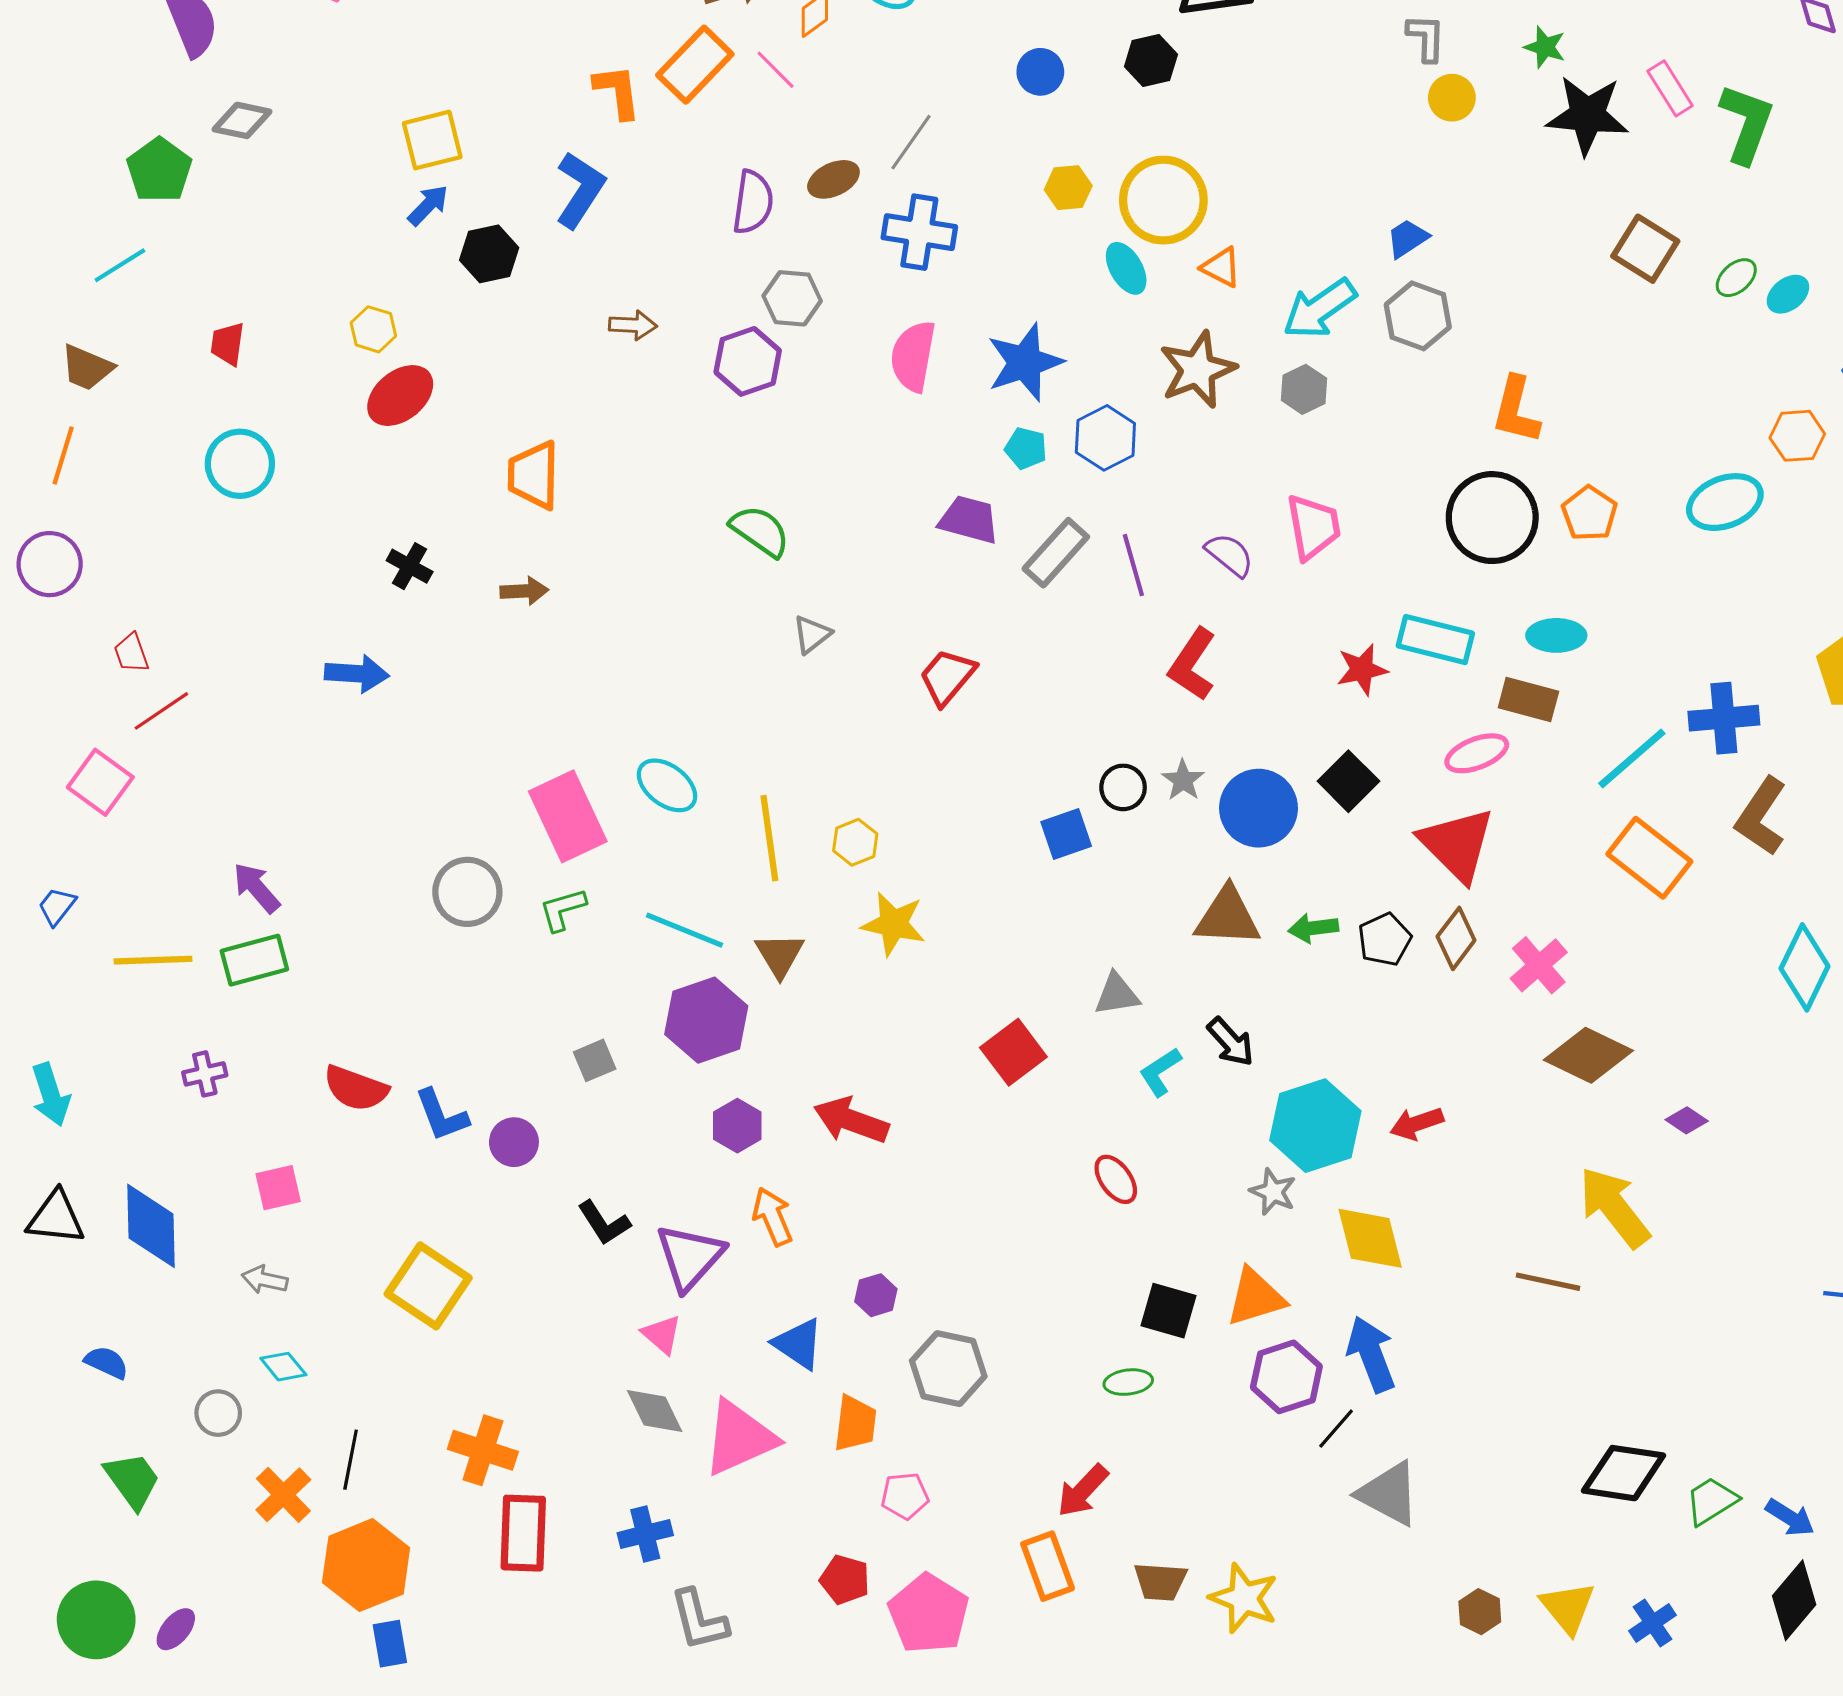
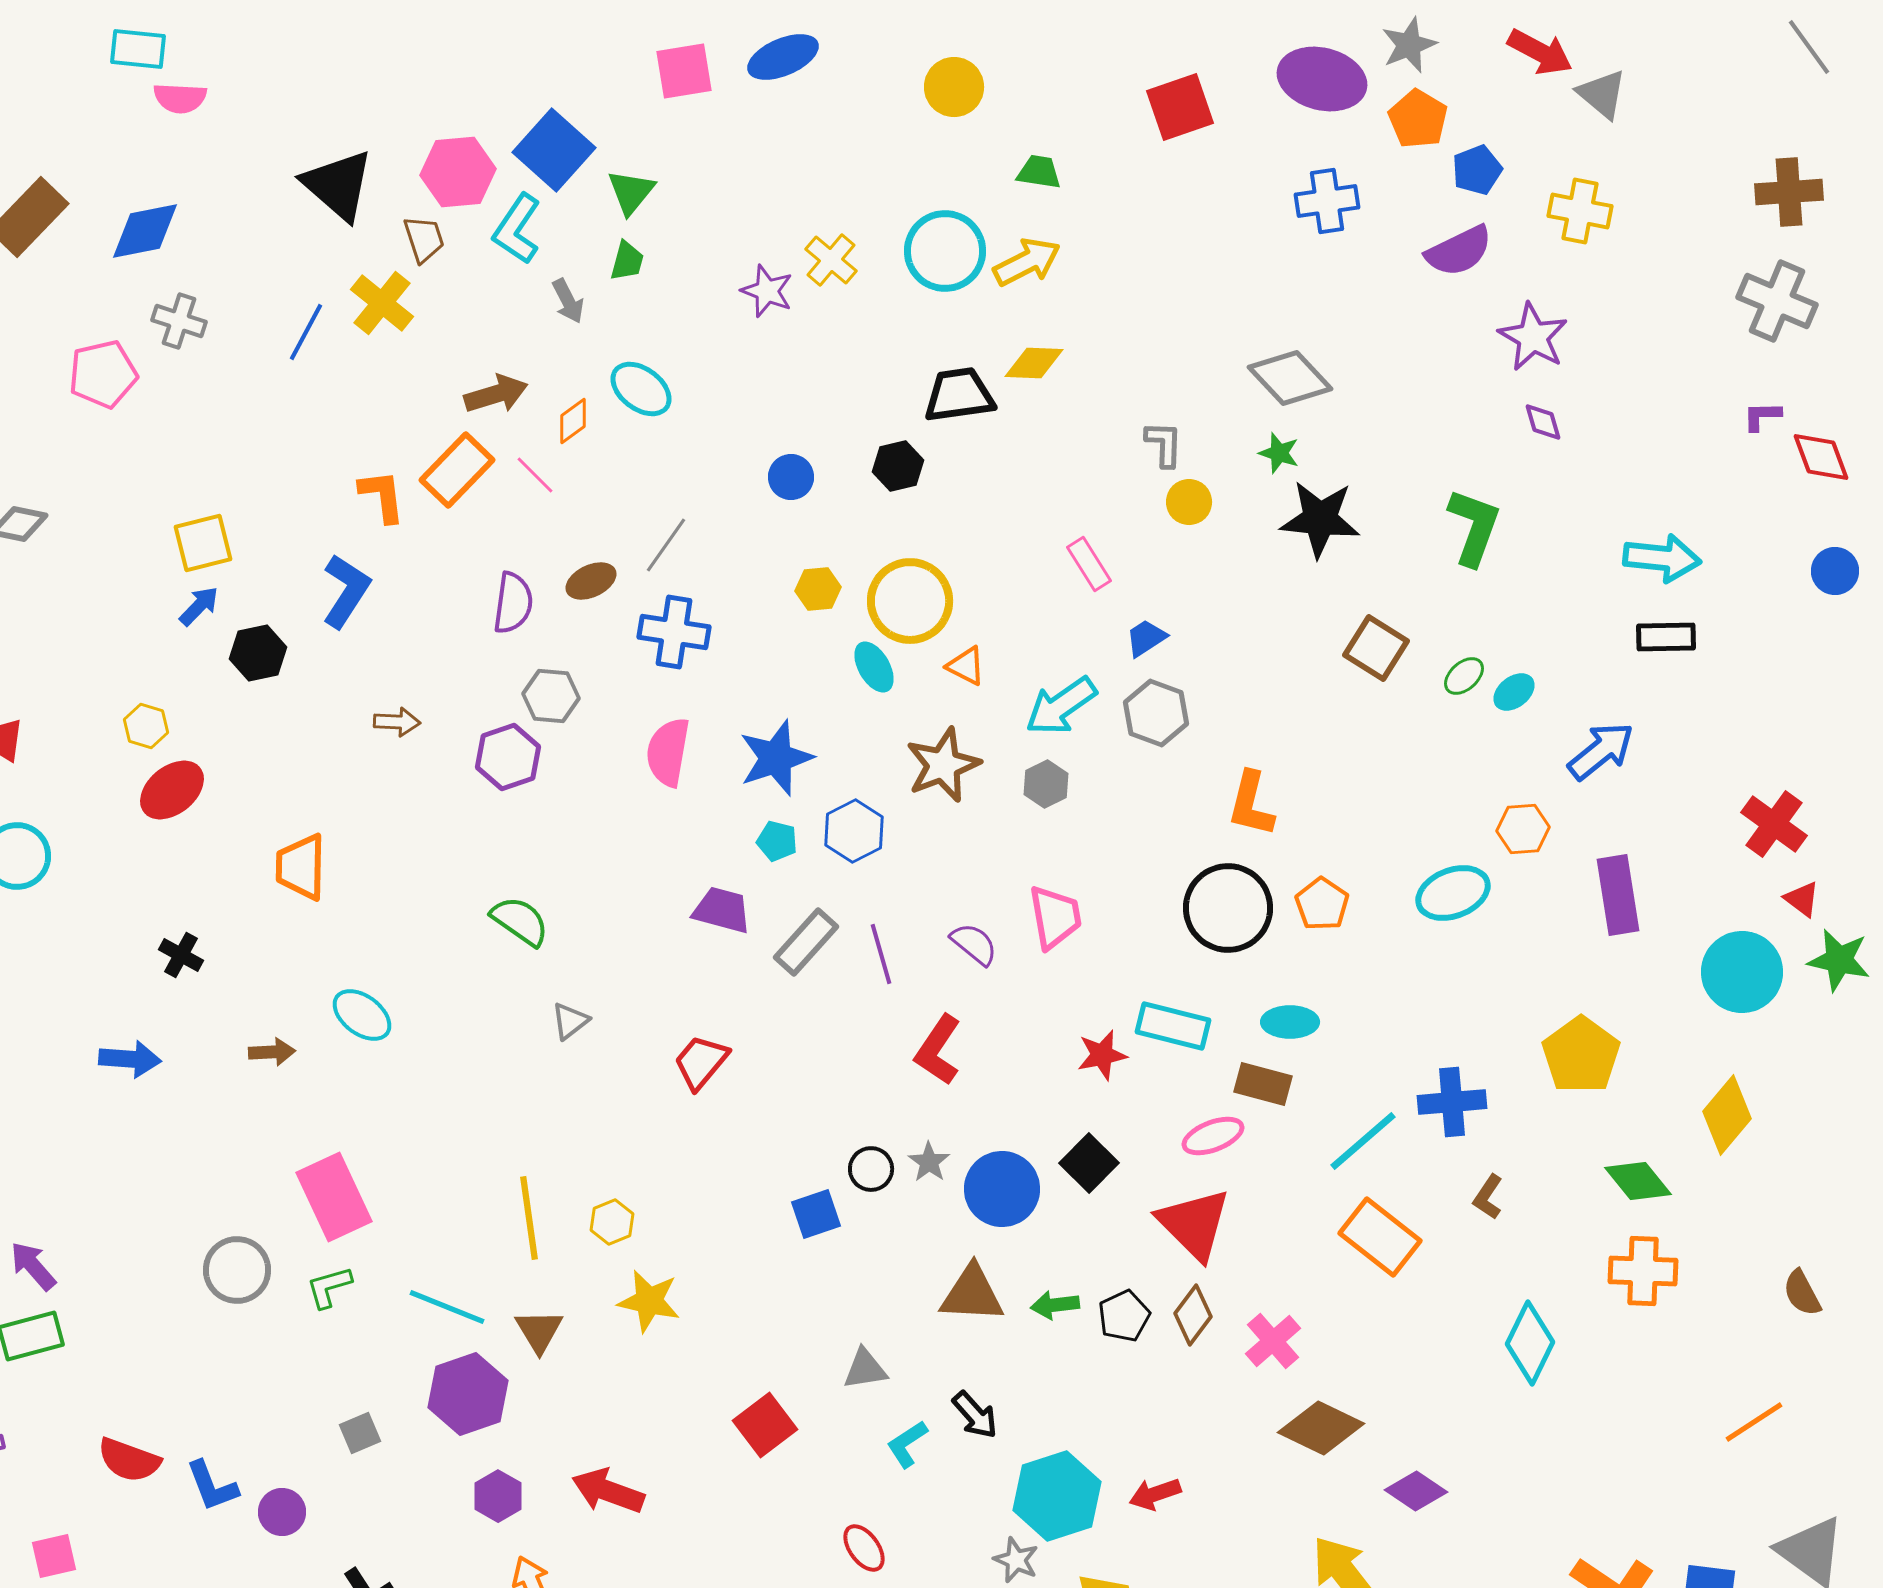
pink rectangle: (1670, 88) -> (1089, 564), moved
brown arrow: (524, 591) -> (272, 1052), moved
cyan ellipse: (667, 785) -> (362, 1015), moved
brown L-shape: (1761, 816) -> (1488, 1197), size x0.6
purple diamond: (1687, 1120) -> (1416, 1491), size x1.5

